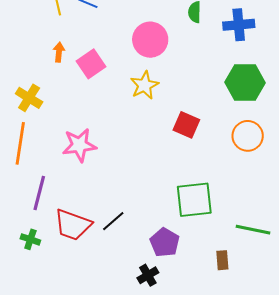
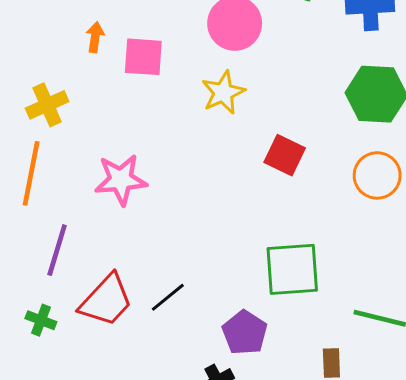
pink square: (91, 64) -> (143, 57), turned 36
yellow cross: (29, 98) -> (47, 105), turned 32
red trapezoid: (73, 225) -> (106, 300), turned -69

